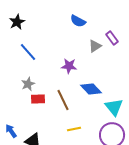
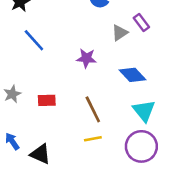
gray star: (28, 84) -> (12, 94), moved
blue diamond: (91, 89) -> (132, 75), moved
brown line: (63, 100) -> (93, 109), moved

